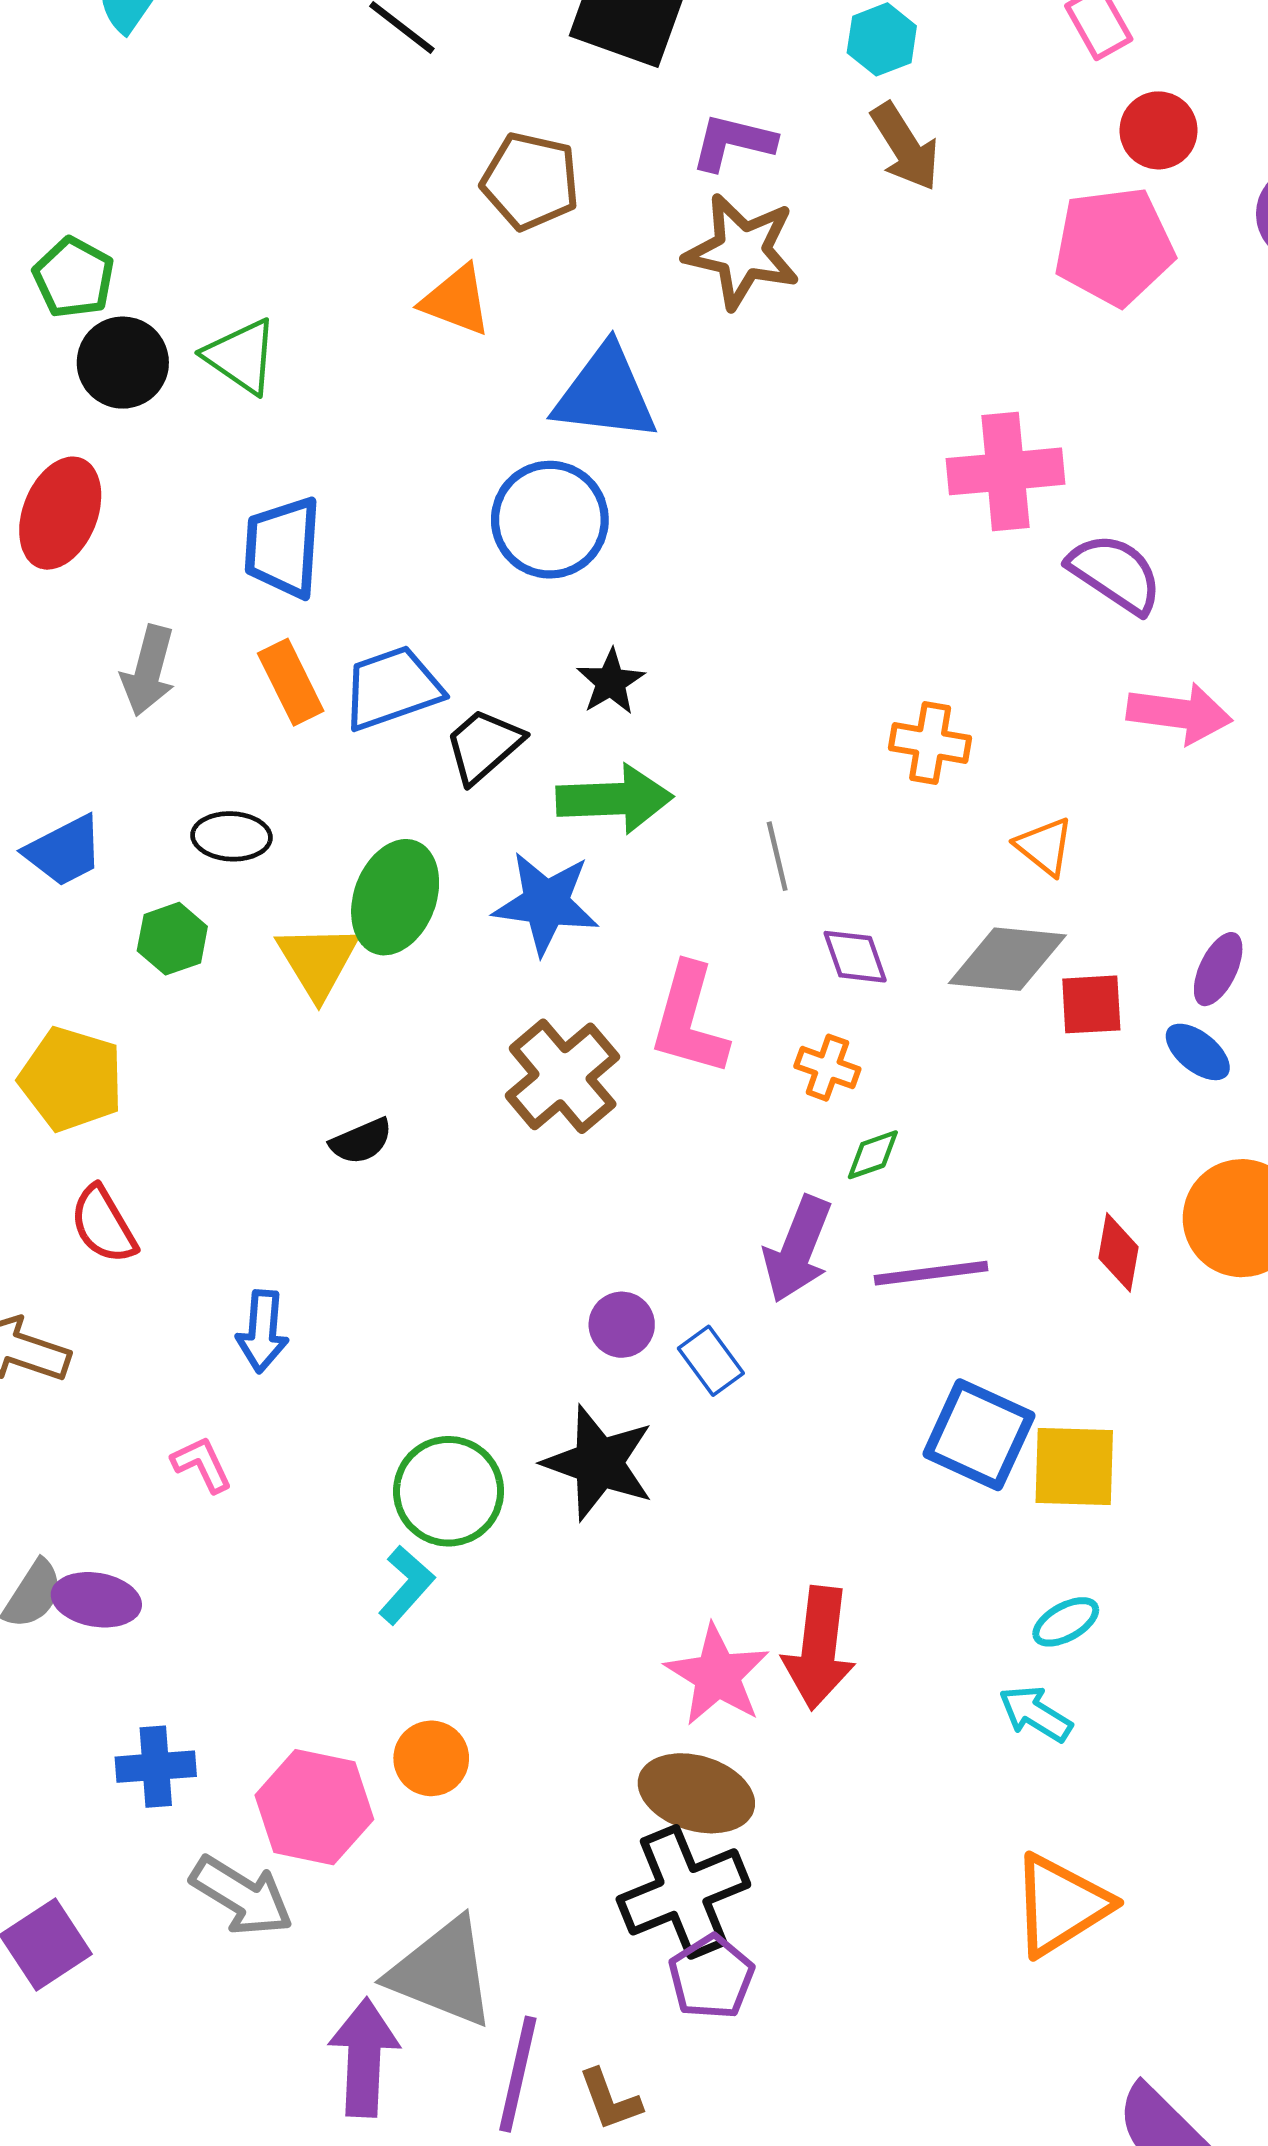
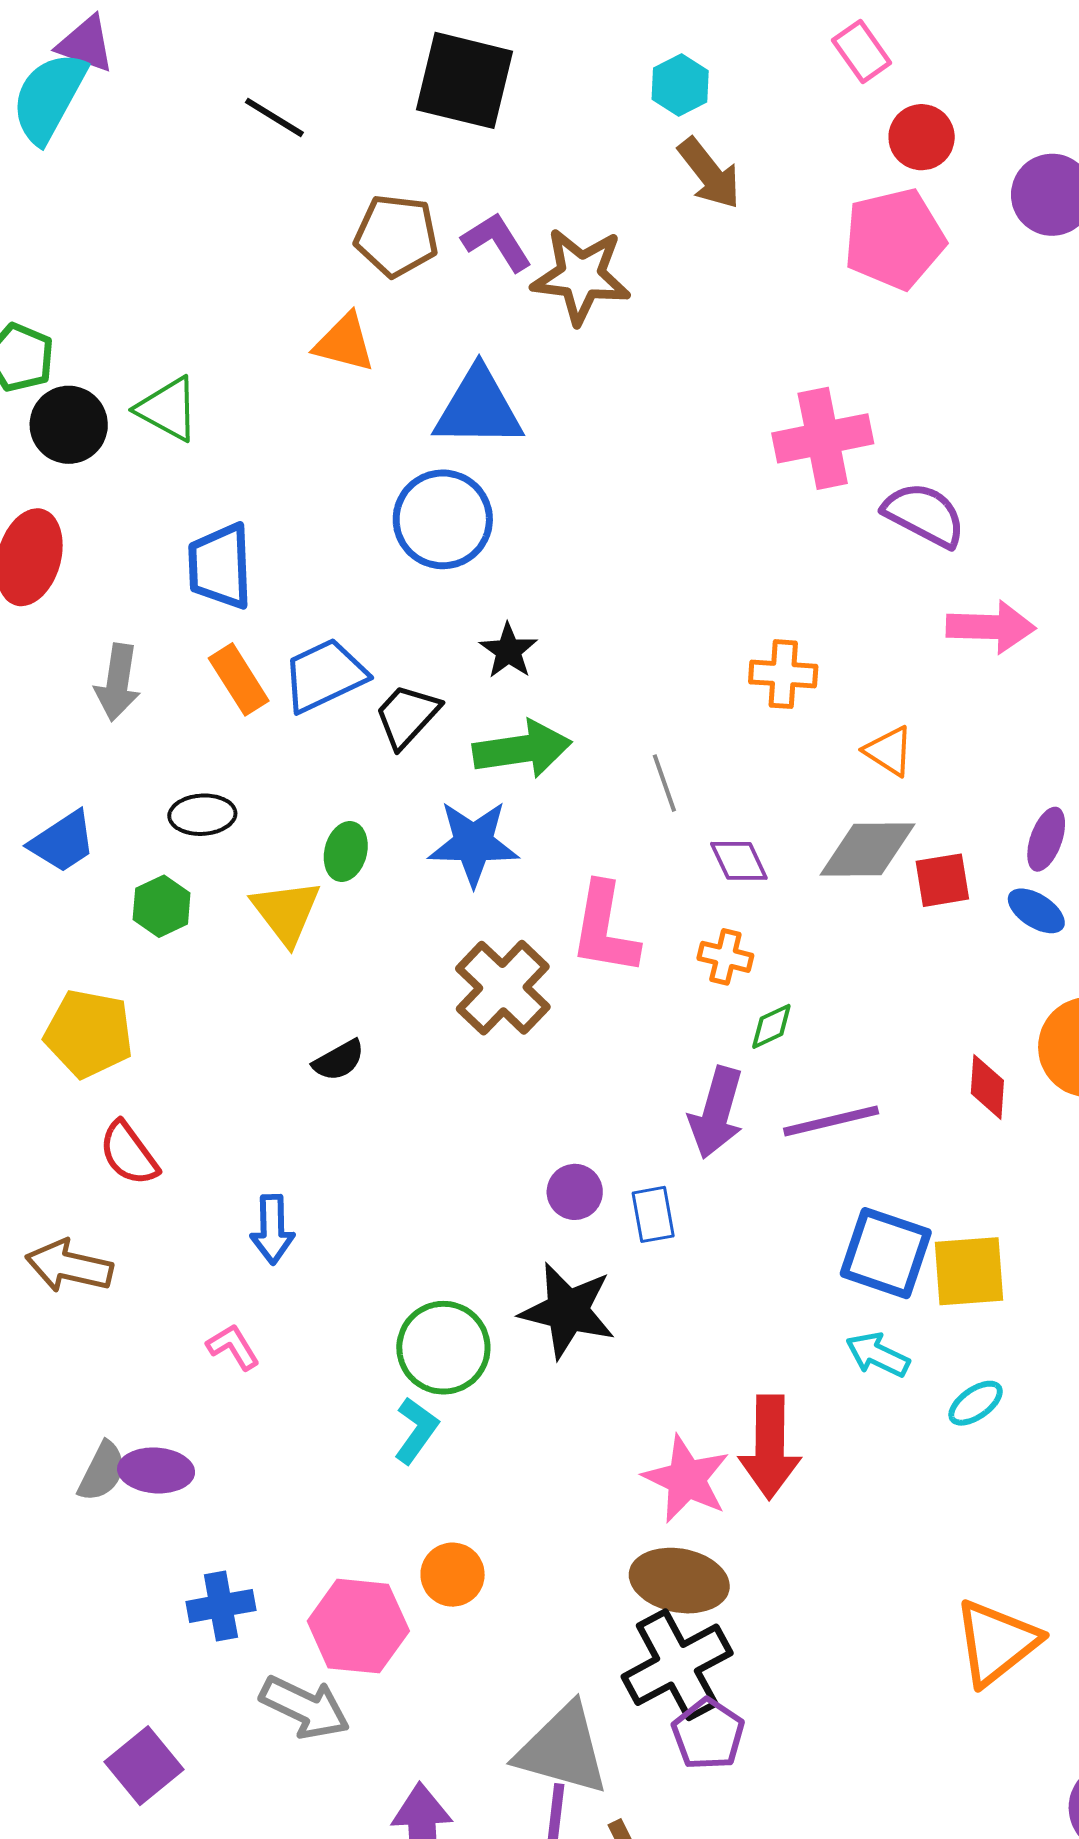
purple L-shape: (733, 142) -> (497, 242), moved, turned 50
green ellipse: (395, 897) -> (346, 852), size x0.6
blue rectangle: (711, 1361) -> (653, 1214), turned 32
cyan arrow: (1035, 1714) -> (878, 1355), moved
gray triangle: (442, 1973) -> (563, 1750), moved

